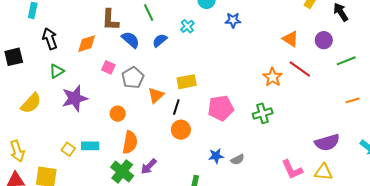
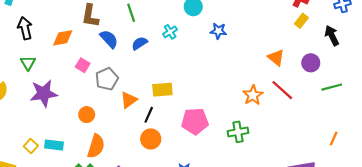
green triangle: (57, 71) -> (28, 63), turned -35
orange line: (353, 100) -> (334, 139), moved, turned -56

